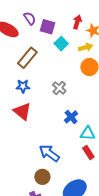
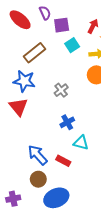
purple square: (48, 27) -> (62, 25), turned -35
blue star: (23, 86) -> (24, 81), size x1.5
red rectangle: (88, 152) -> (63, 161), moved, turned -40
brown circle: (42, 177) -> (38, 179), moved

